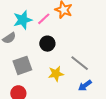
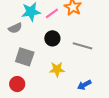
gray line: (80, 63) -> (83, 46), moved, turned -30
gray square: (22, 65) -> (25, 57), turned 30

